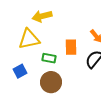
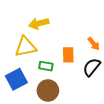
blue square: (20, 71) -> (16, 79), size x1.5

